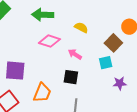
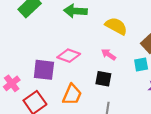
yellow semicircle: (81, 27) -> (116, 26), size x1.5
pink diamond: (50, 41) -> (69, 56), moved

